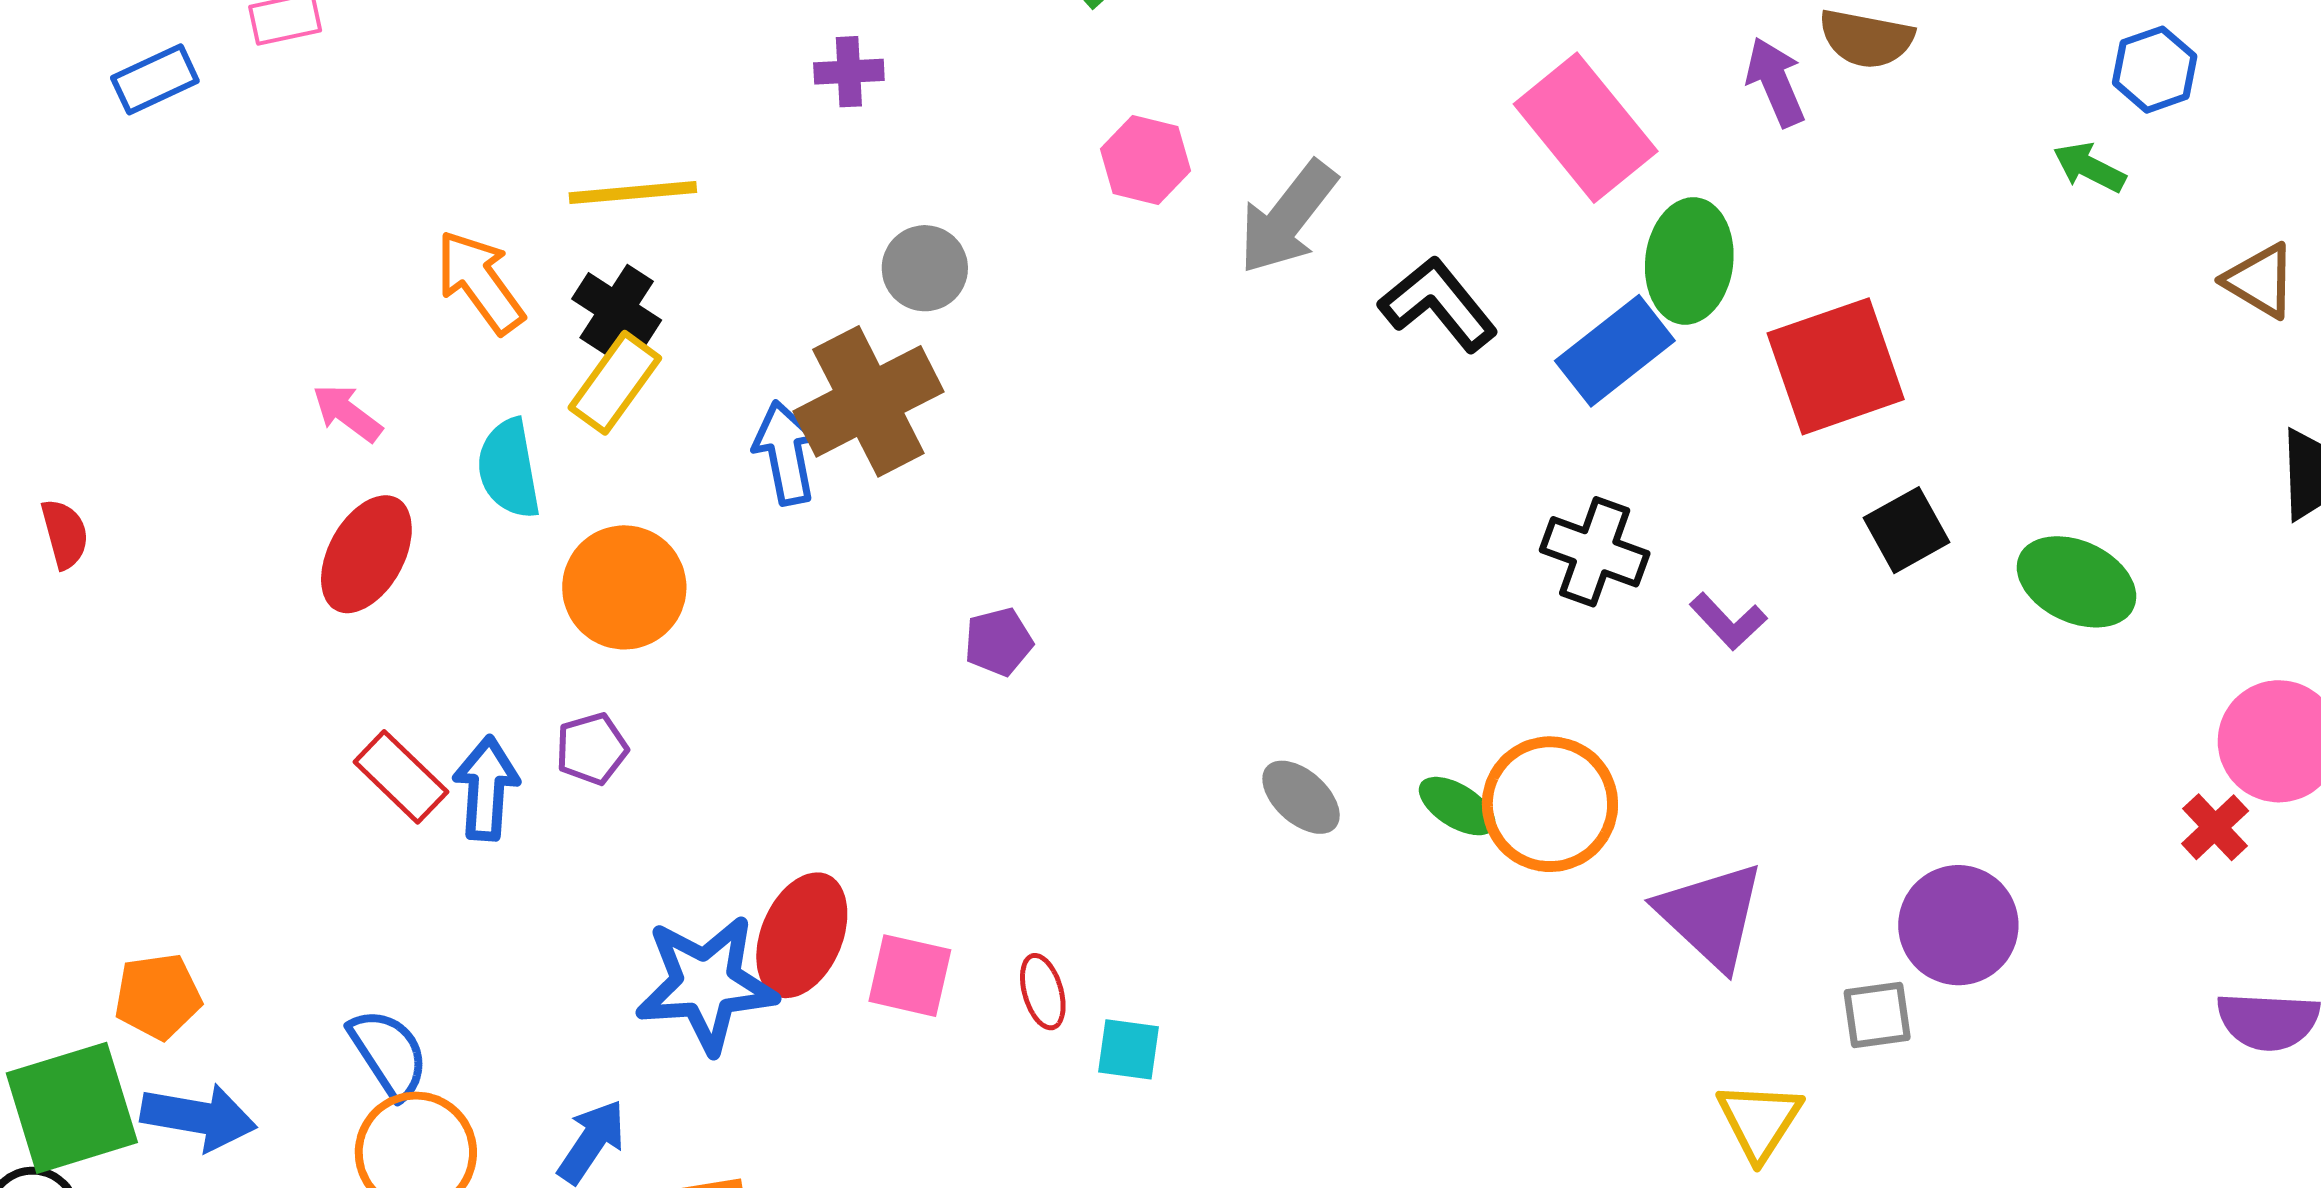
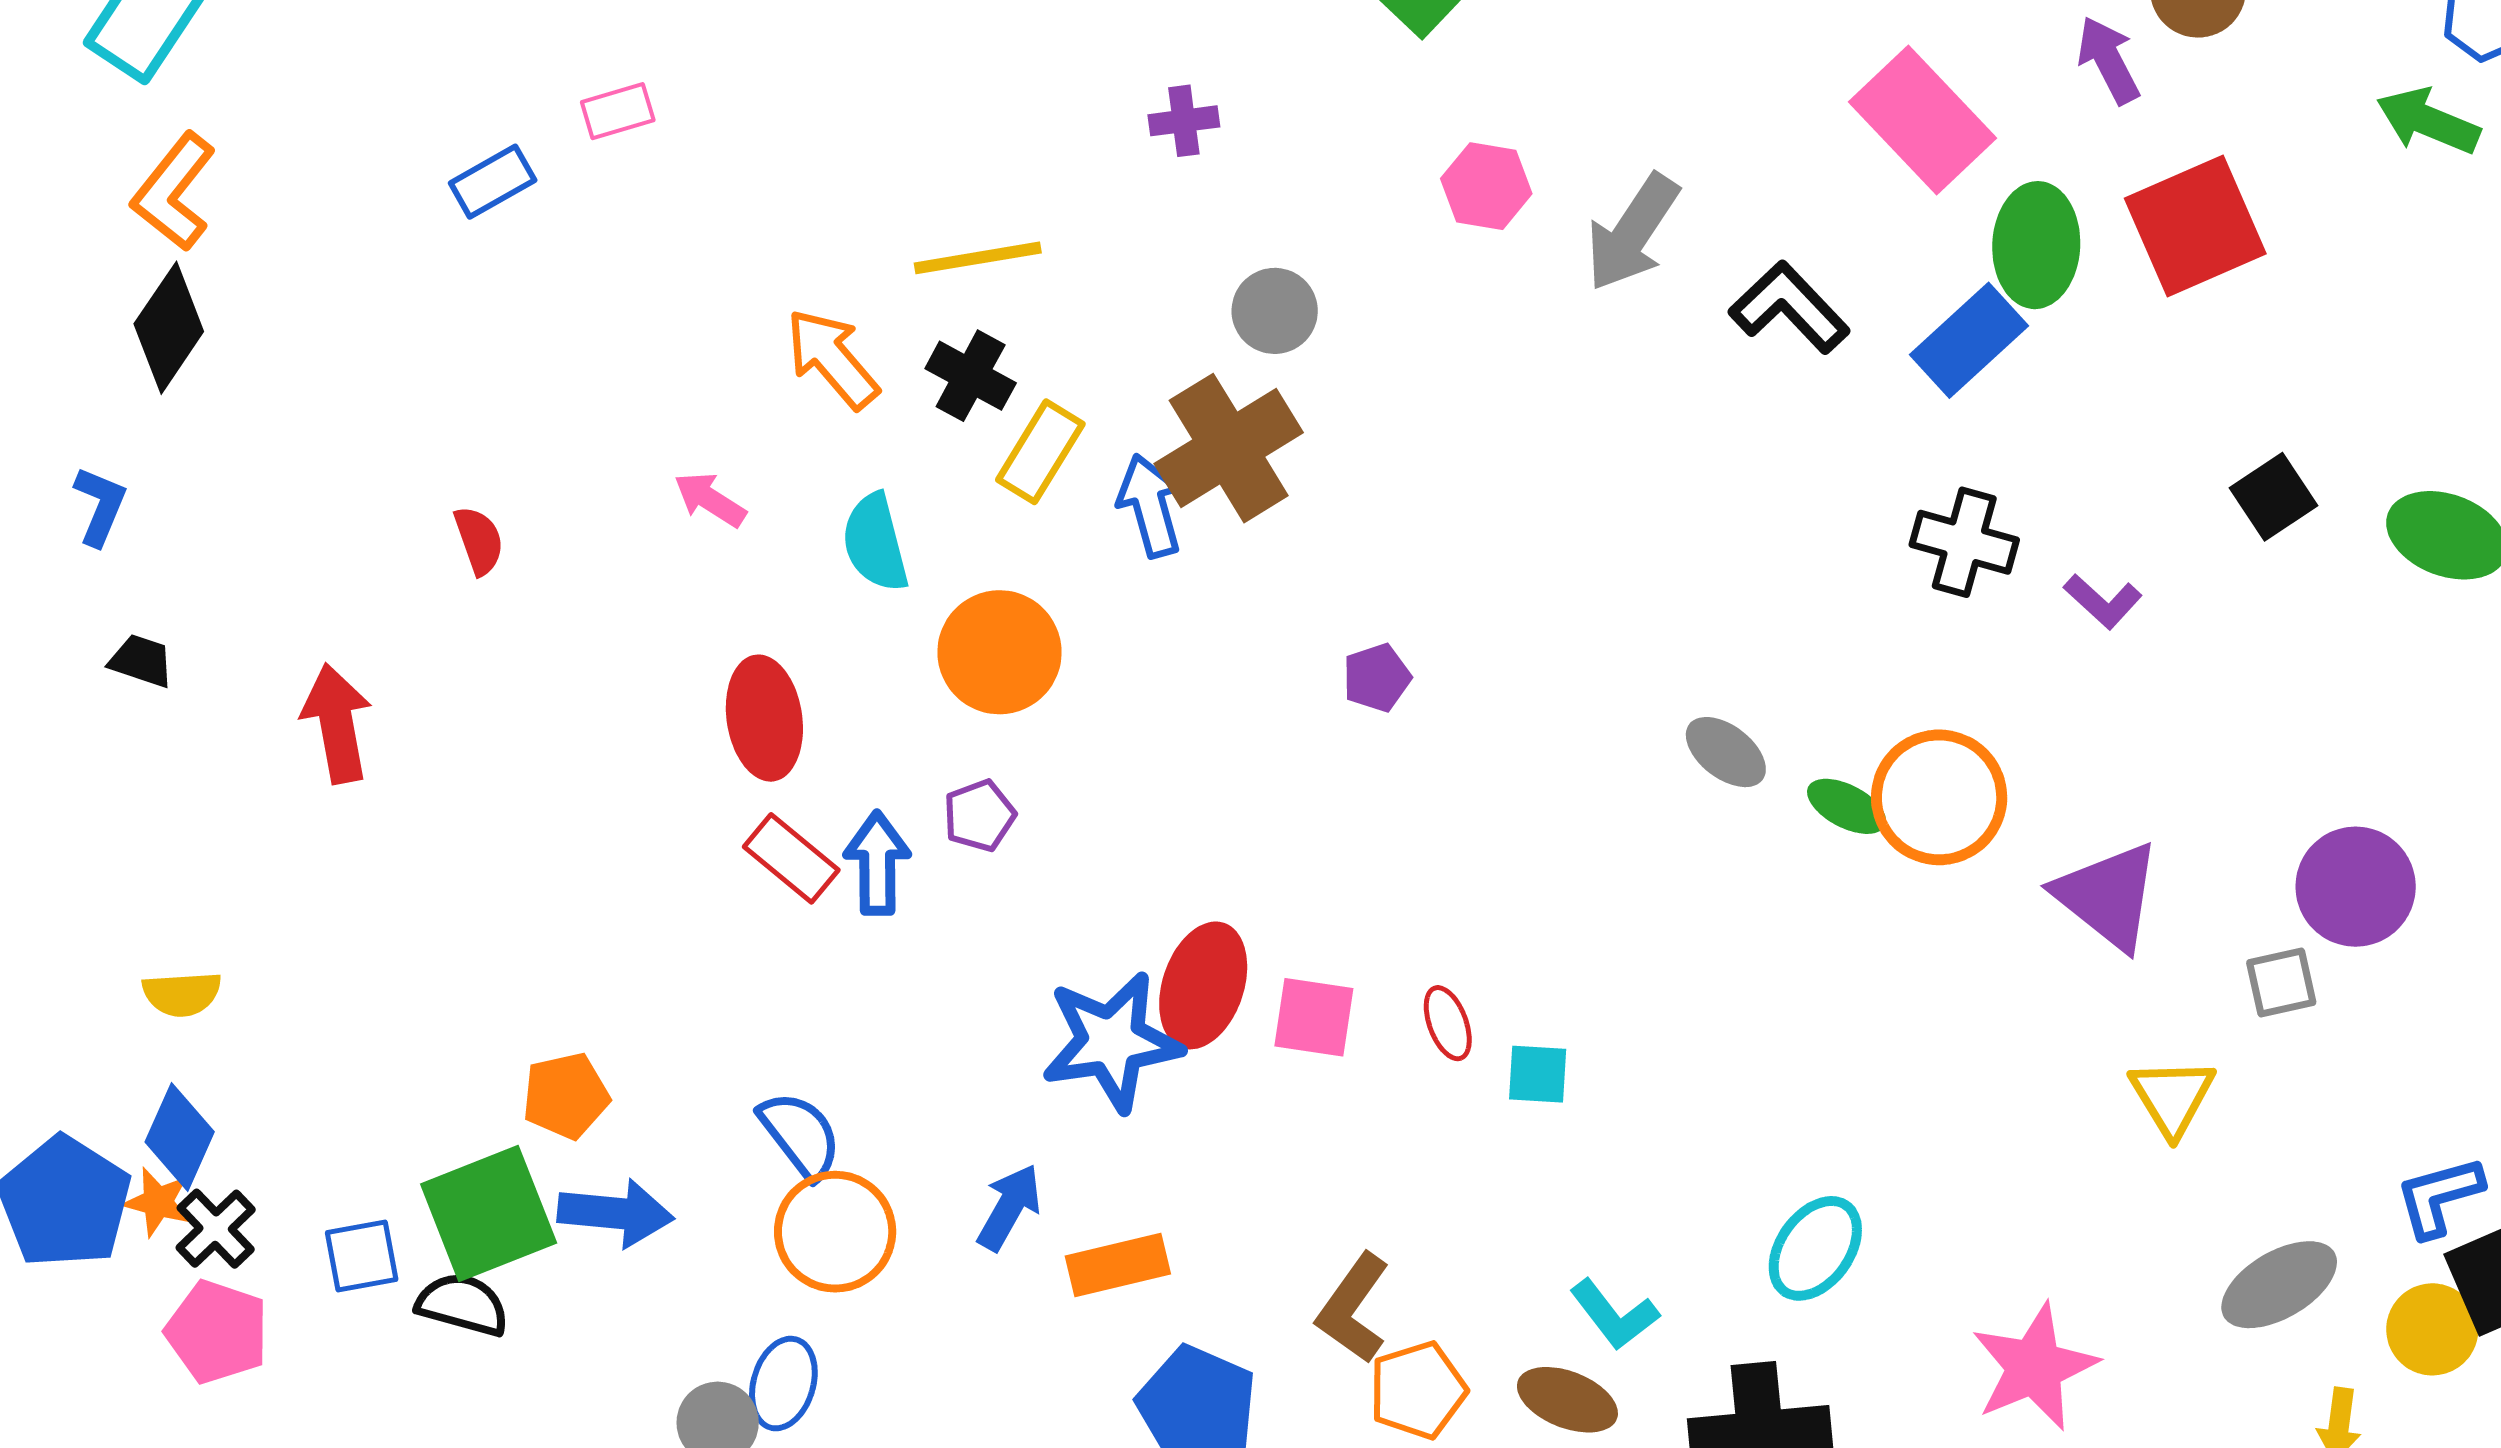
green arrow: (2089, 167) -> (2428, 121), size x1.4
red square: (1836, 366) -> (2195, 226), moved
yellow rectangle: (615, 383) -> (1040, 452), moved
red semicircle: (65, 534) -> (479, 540), moved
red ellipse: (366, 554) -> (764, 718), moved, turned -33
gray ellipse: (1301, 797) -> (1726, 752), moved

